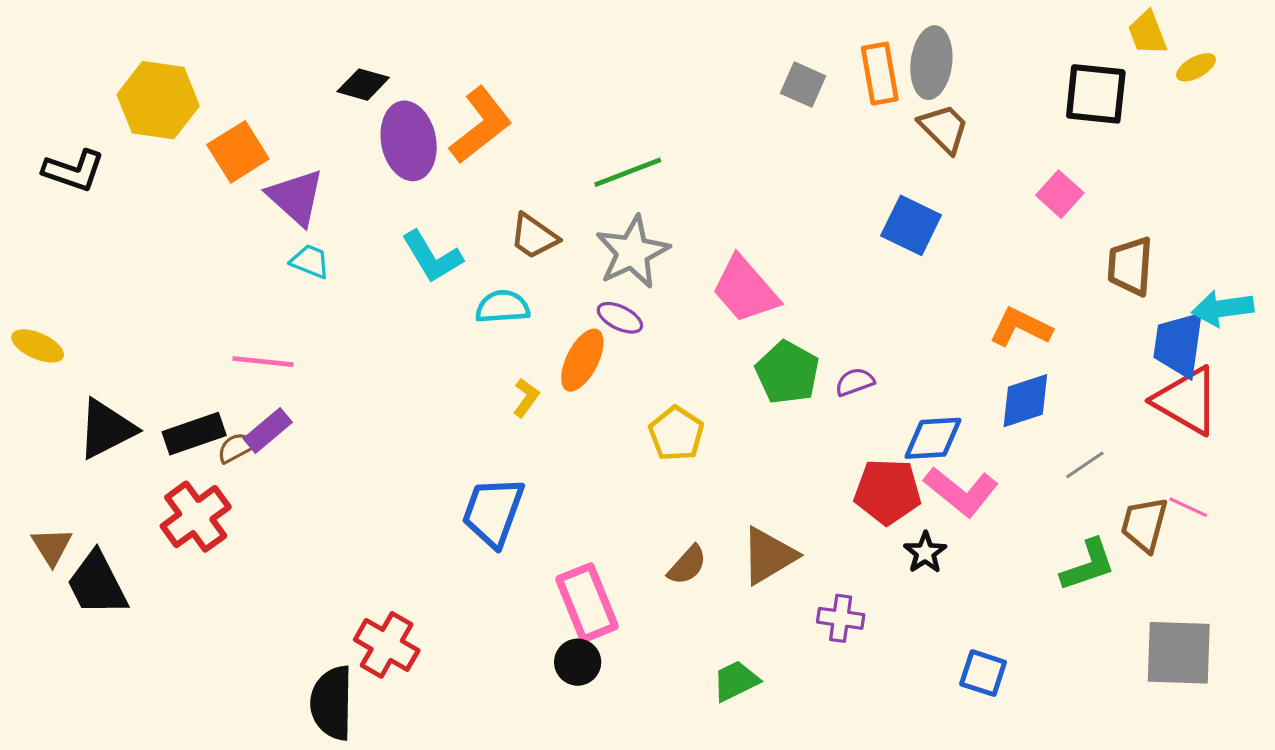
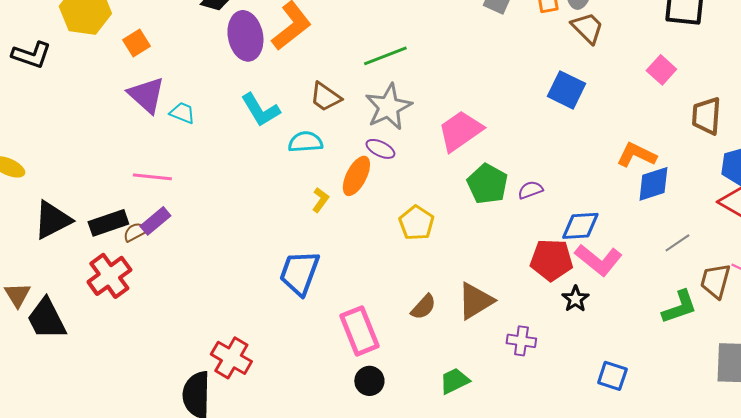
orange square: (238, 152) -> (136, 43), size x0.7
purple triangle: (296, 197) -> (146, 95), moved
pink trapezoid: (745, 290) -> (460, 131), turned 96
blue diamond: (1025, 401) -> (653, 184), moved
black circle: (578, 662) -> (369, 381), moved

